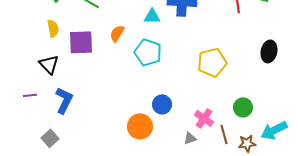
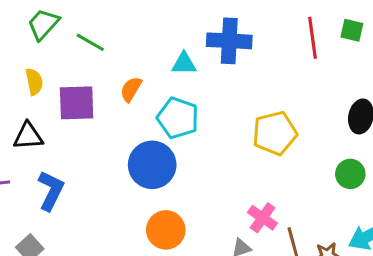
black triangle: (49, 64) -> (28, 136), turned -50
blue circle: (162, 104) -> (152, 165), moved, size x1.6
green circle: (243, 107) -> (350, 174), moved

